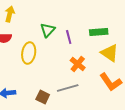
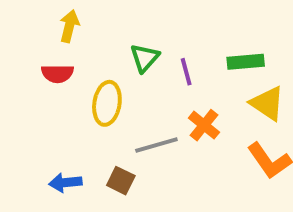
gray line: (68, 88) -> (156, 145), moved
brown square: (43, 97) -> (121, 181), moved

